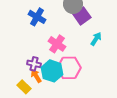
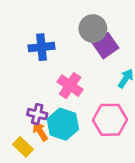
blue cross: (37, 17) -> (41, 47), turned -36
pink hexagon: (69, 68) -> (110, 120), moved

